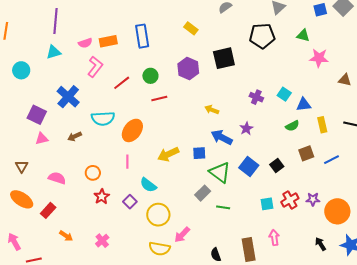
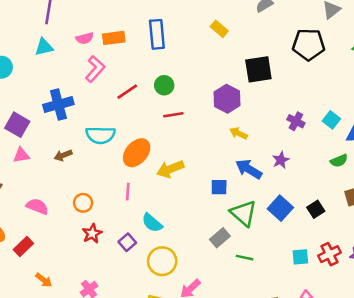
purple hexagon: (188, 68) -> (227, 99), moved
blue cross: (68, 97) -> (58, 105), turned 30
yellow arrow: (168, 154) -> (170, 169), moved

